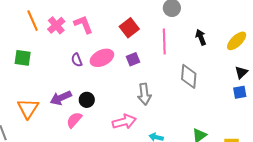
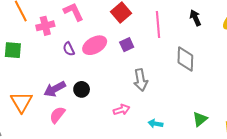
pink cross: (56, 25) -> (45, 26), moved, turned 30
pink semicircle: (74, 120) -> (57, 115), moved
pink arrow: (124, 122) -> (122, 110), size x0.7

